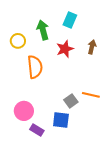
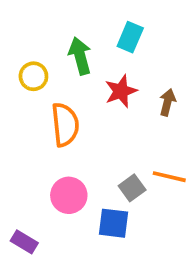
brown arrow: (92, 47) -> (167, 102), moved
pink circle: (24, 111) -> (69, 195), moved
purple rectangle: (37, 130) -> (24, 242), moved

